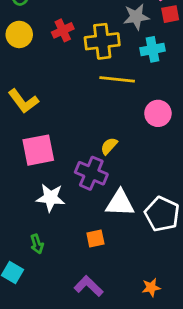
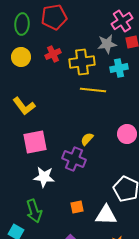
pink circle: (158, 113) -> (127, 134), moved
white triangle: (120, 203) -> (106, 215), moved
green arrow: (37, 244) -> (34, 211), size x1.6

